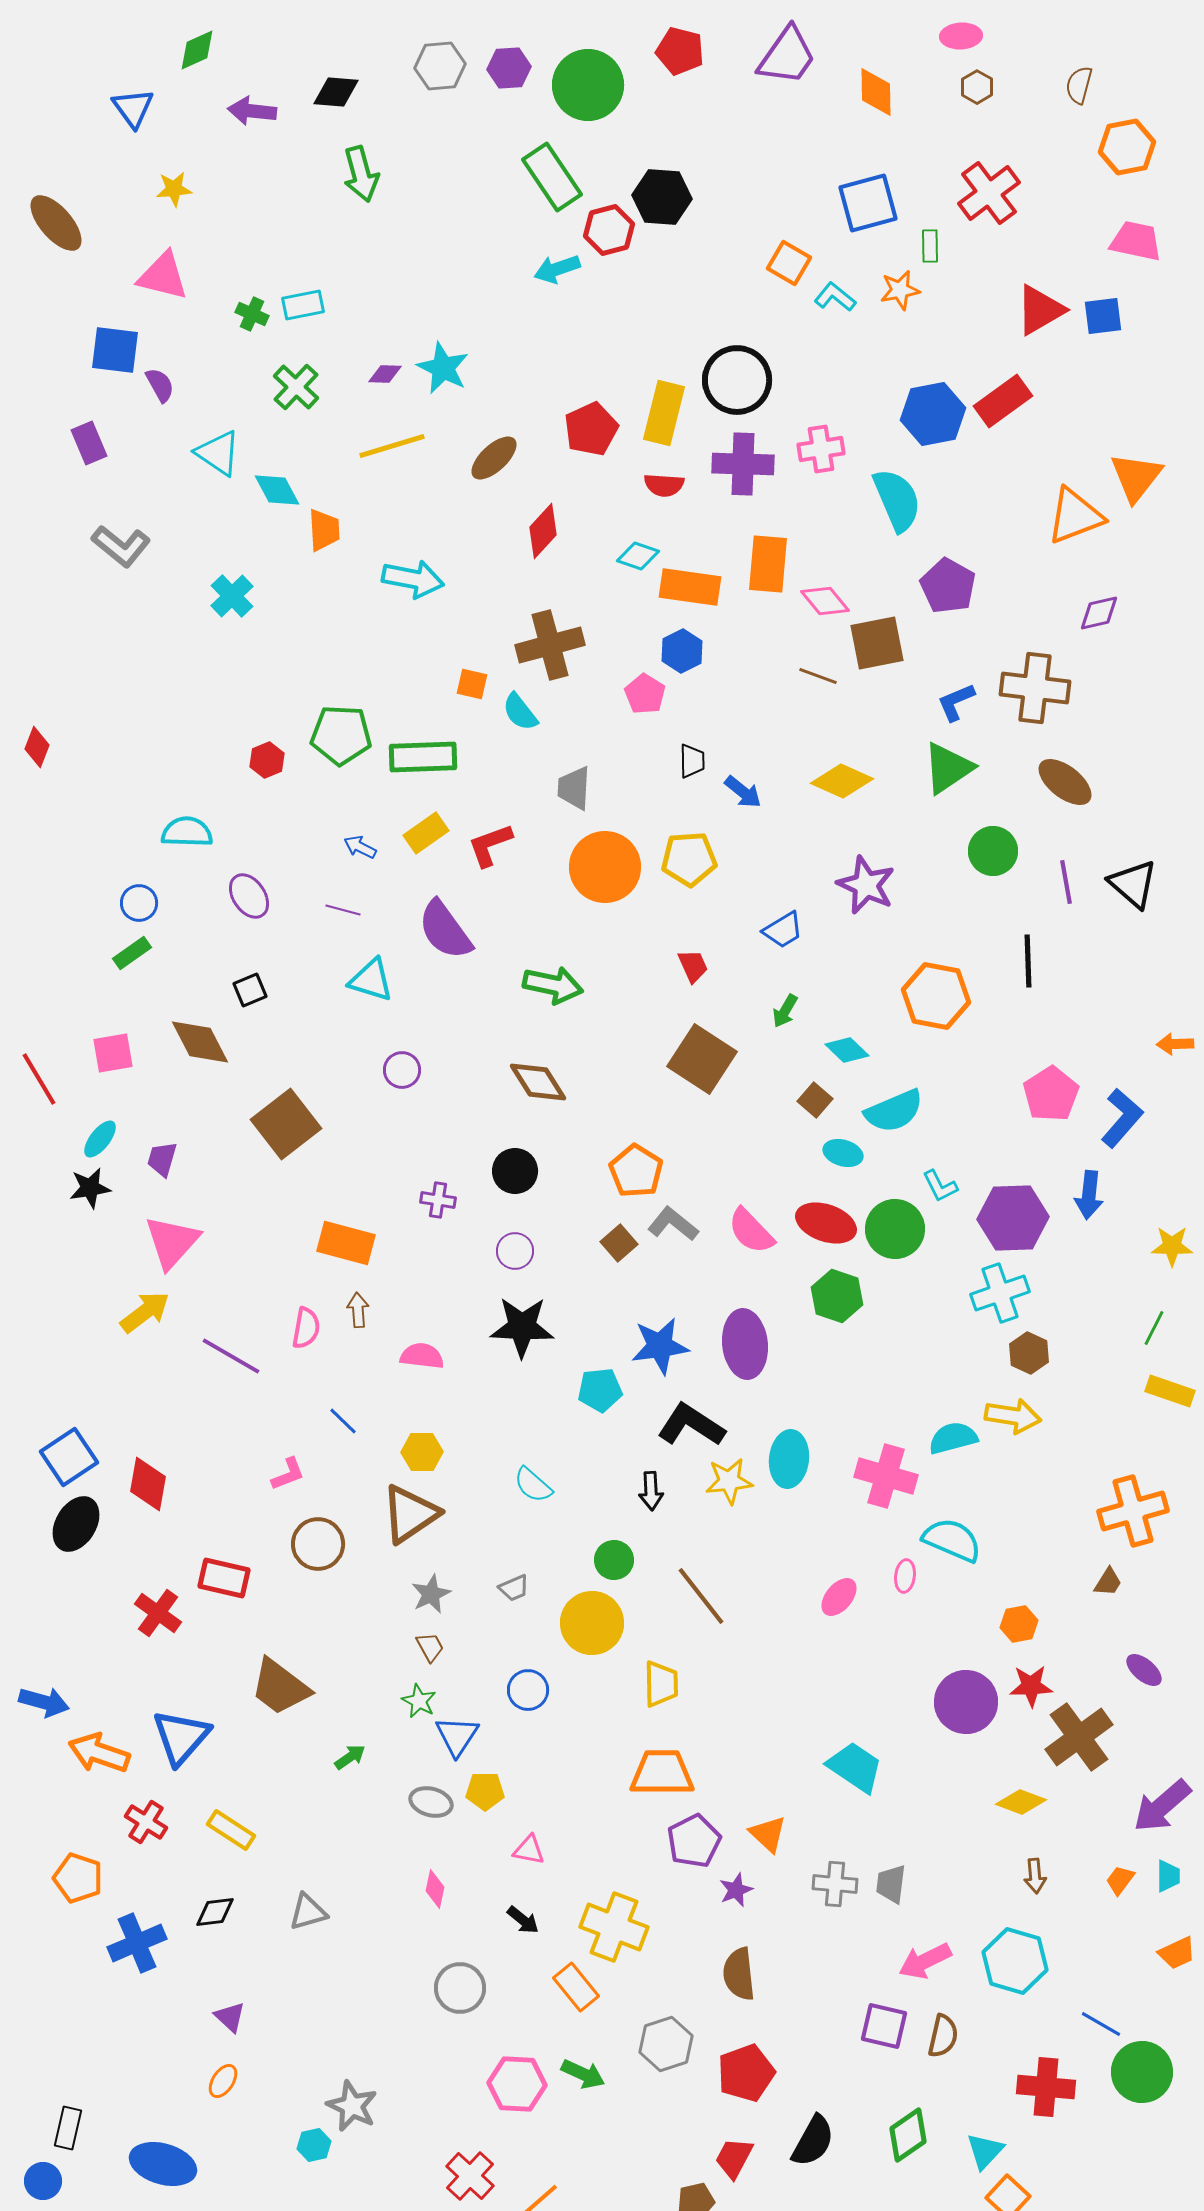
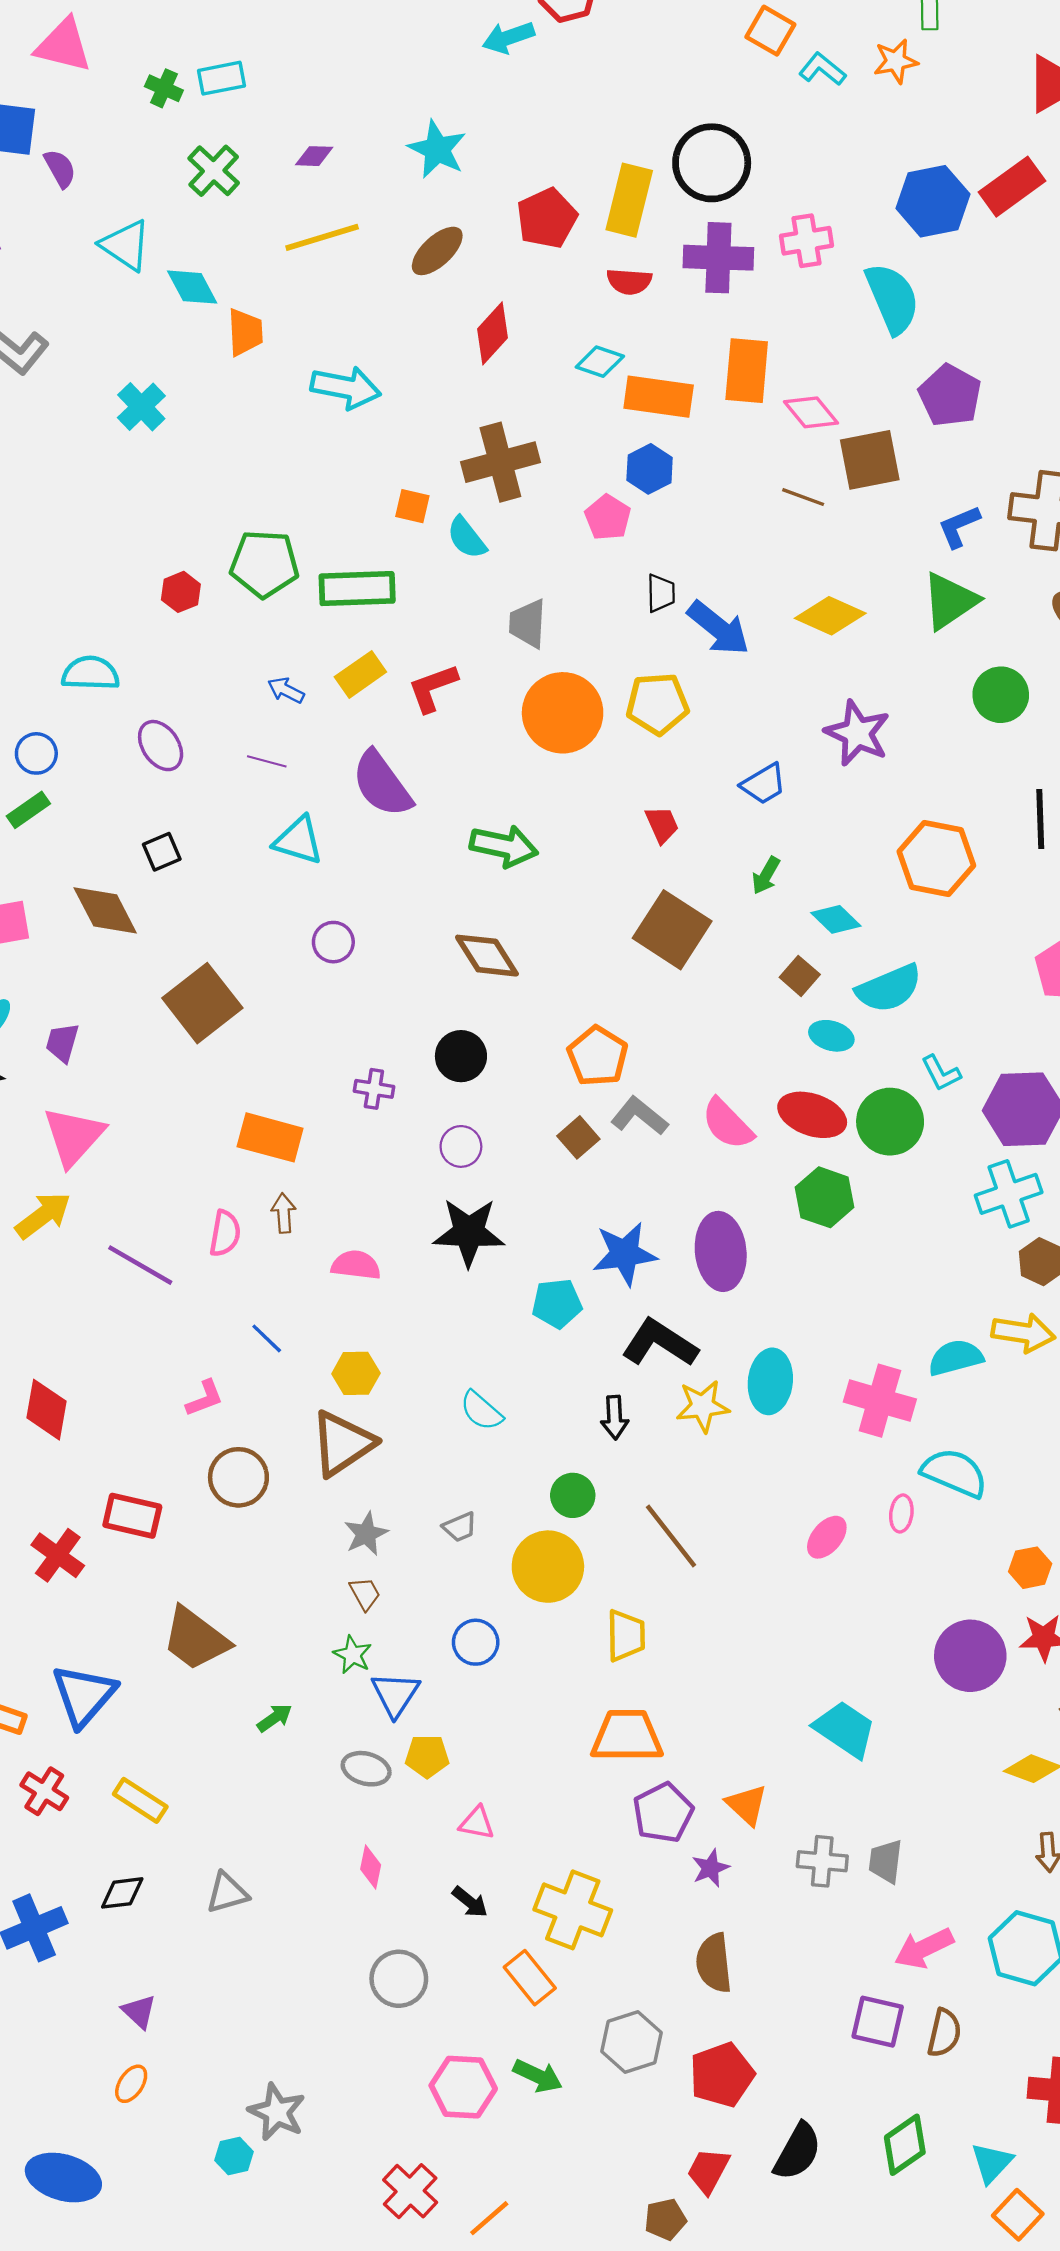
cyan star: (443, 368) -> (437, 149), moved
blue arrow: (743, 792) -> (718, 628), size x1.5

